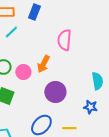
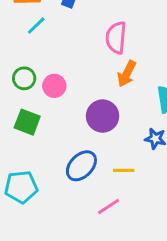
orange arrow: (43, 64) -> (127, 74), moved

